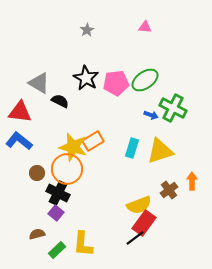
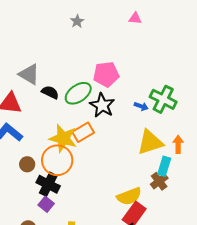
black star: (86, 78) -> (102, 105), moved
green ellipse: (145, 80) -> (78, 93), moved
cyan rectangle: (132, 148) -> (164, 166), moved
orange arrow: (192, 181) -> (178, 144), moved

